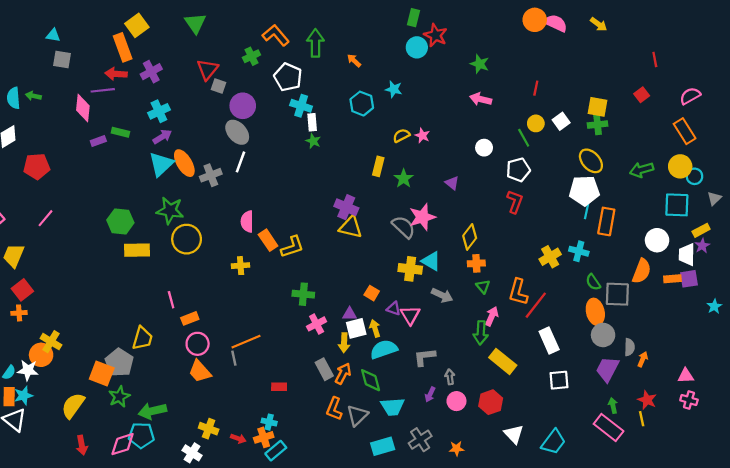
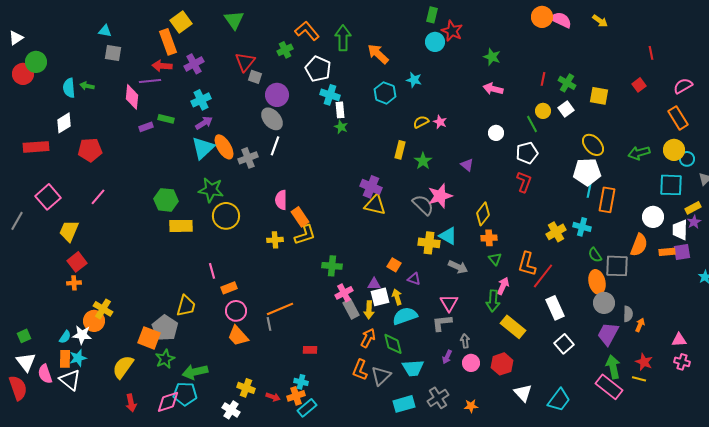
orange arrow: (354, 61) -> (378, 54), size x1.6
green cross: (598, 125) -> (567, 83), moved, turned 36
yellow L-shape: (292, 247) -> (305, 235), moved
pink triangle: (410, 315) -> (449, 303), moved
gray rectangle: (324, 369) -> (351, 309), moved
white square: (559, 380) -> (564, 344), turned -36
green arrow: (613, 405) -> (613, 367), size x1.6
yellow line: (642, 419) -> (639, 379), turned -64

